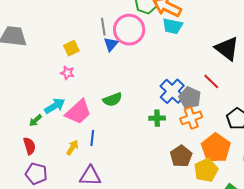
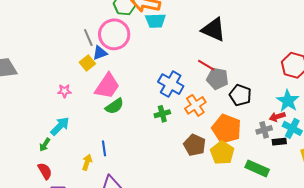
blue triangle: (111, 44) -> (100, 53), turned 42
yellow square: (71, 48) -> (87, 63), moved
gray pentagon: (190, 98) -> (217, 79), moved
pink trapezoid: (78, 112) -> (107, 86), moved

